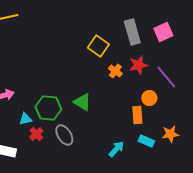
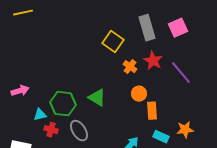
red star: (138, 65) -> (153, 61), turned -30
orange circle: (149, 98) -> (139, 94), moved
red cross: (36, 134) -> (51, 130), turned -32

